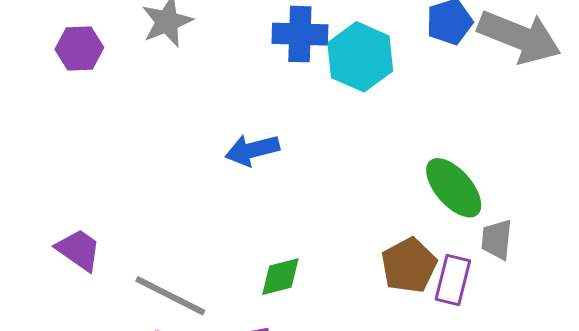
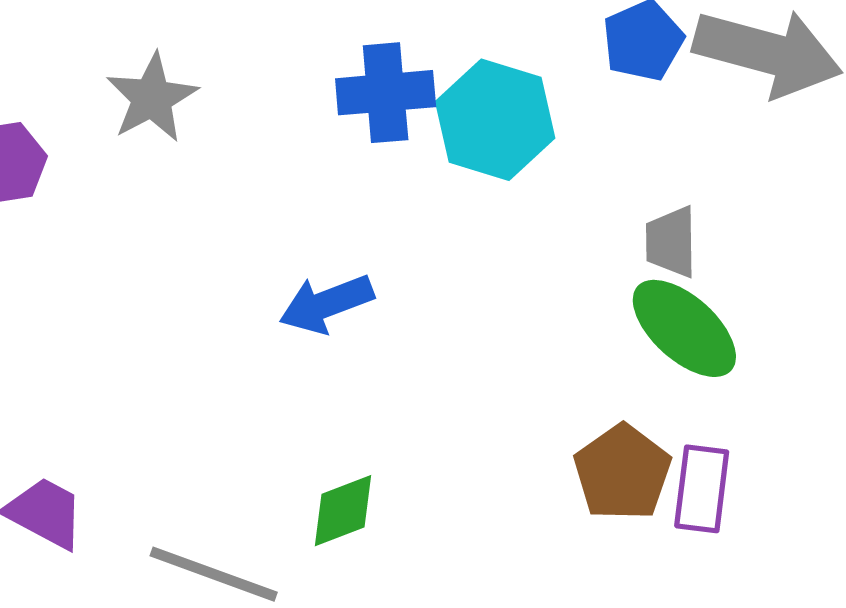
gray trapezoid: (497, 239) -> (671, 242), moved
green diamond: (280, 277) -> (343, 511), moved

